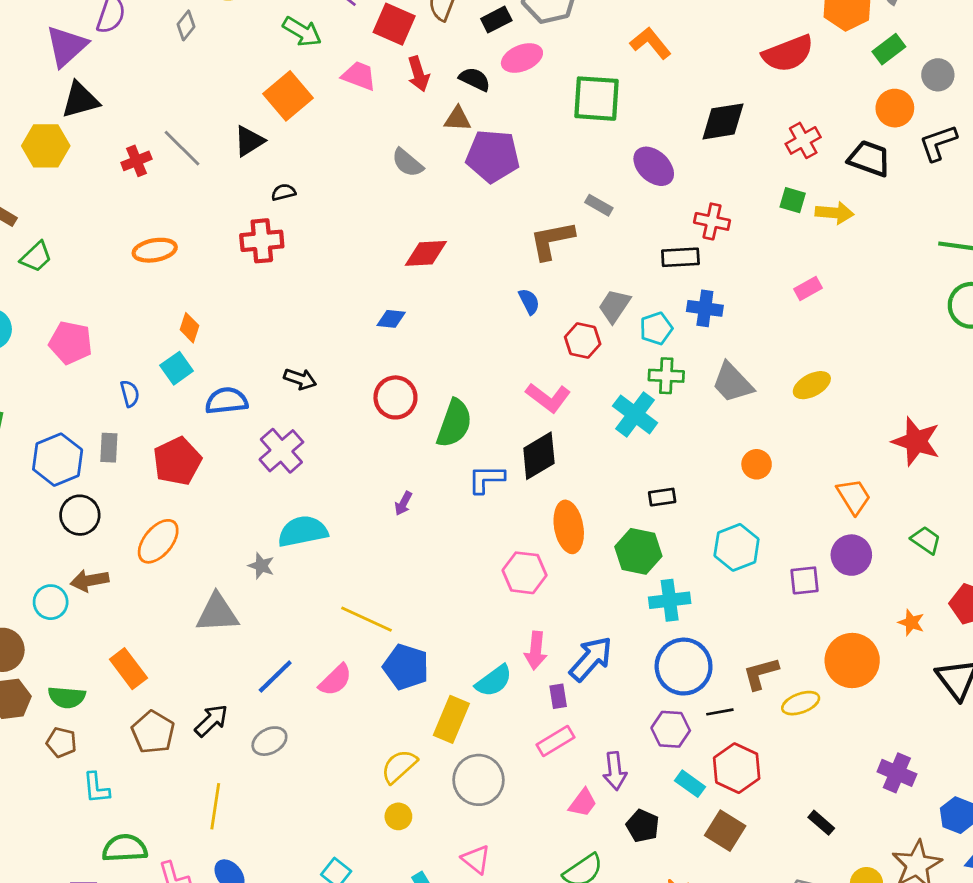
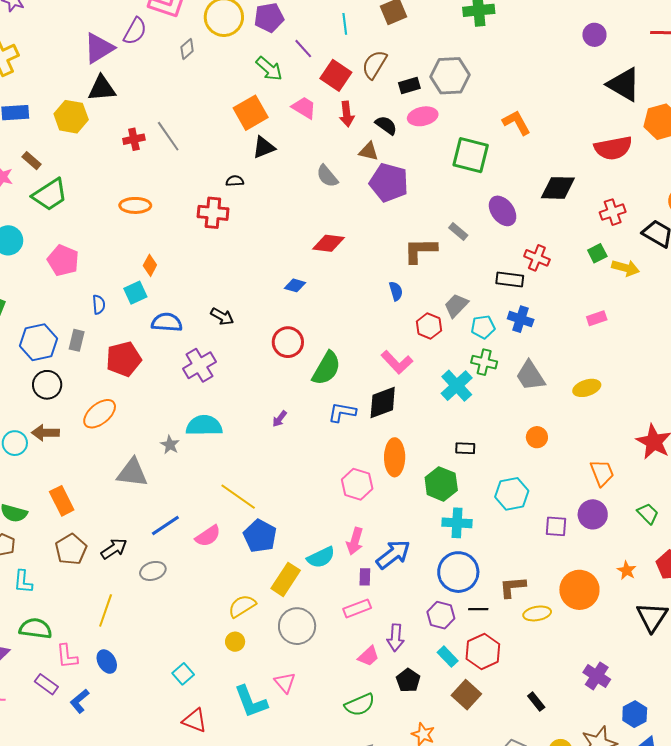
black triangle: (249, 141) -> (264, 147), moved
green square: (793, 200) -> (597, 253), turned 36
green trapezoid: (36, 257) -> (50, 195), size x1.5

